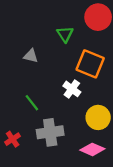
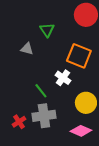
green triangle: (65, 34) -> (47, 30), moved
green line: (32, 103) -> (41, 91), moved
red cross: (13, 139) -> (19, 122), moved

